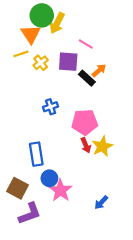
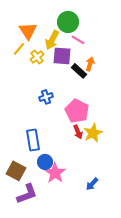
green circle: (42, 15) -> (68, 22), moved
yellow arrow: (57, 23) -> (52, 40), moved
yellow line: (21, 54) -> (19, 49), turned -32
orange arrow: (99, 70) -> (90, 64), turned -32
pink pentagon: (85, 122) -> (77, 111), turned 30

